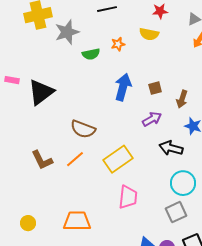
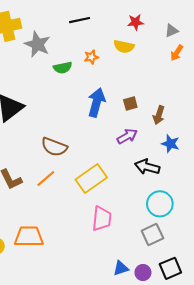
gray star: (67, 32) -> (37, 44), turned -30
orange trapezoid: (77, 221) -> (29, 237), moved

